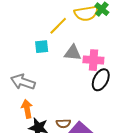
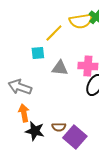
gray triangle: (73, 53) -> (60, 68), moved

